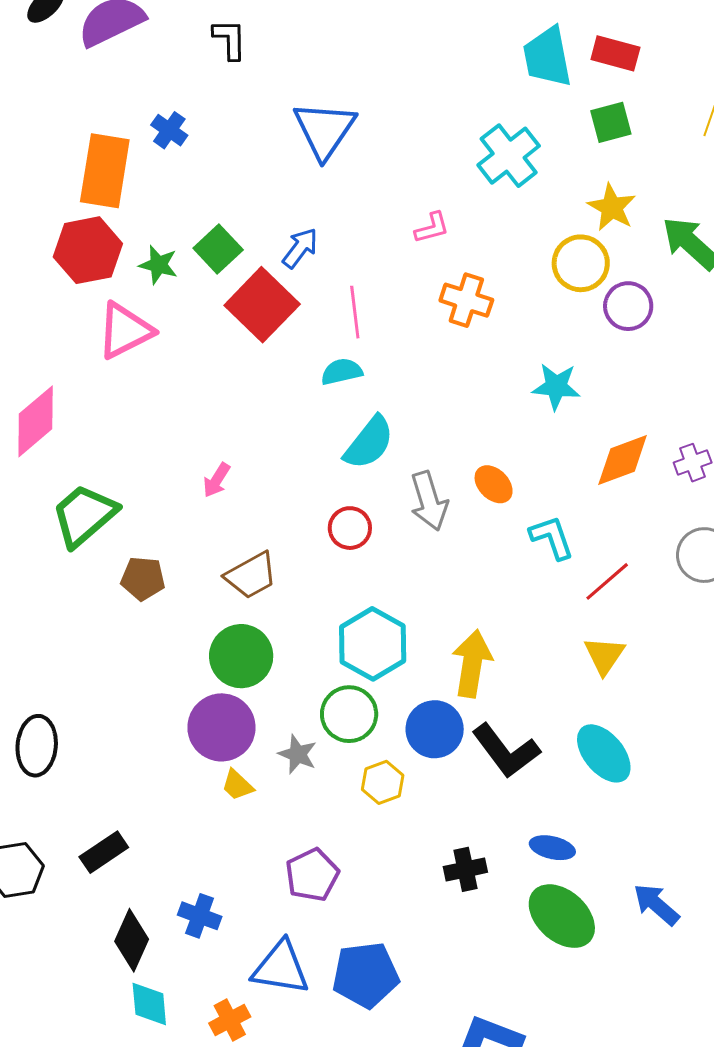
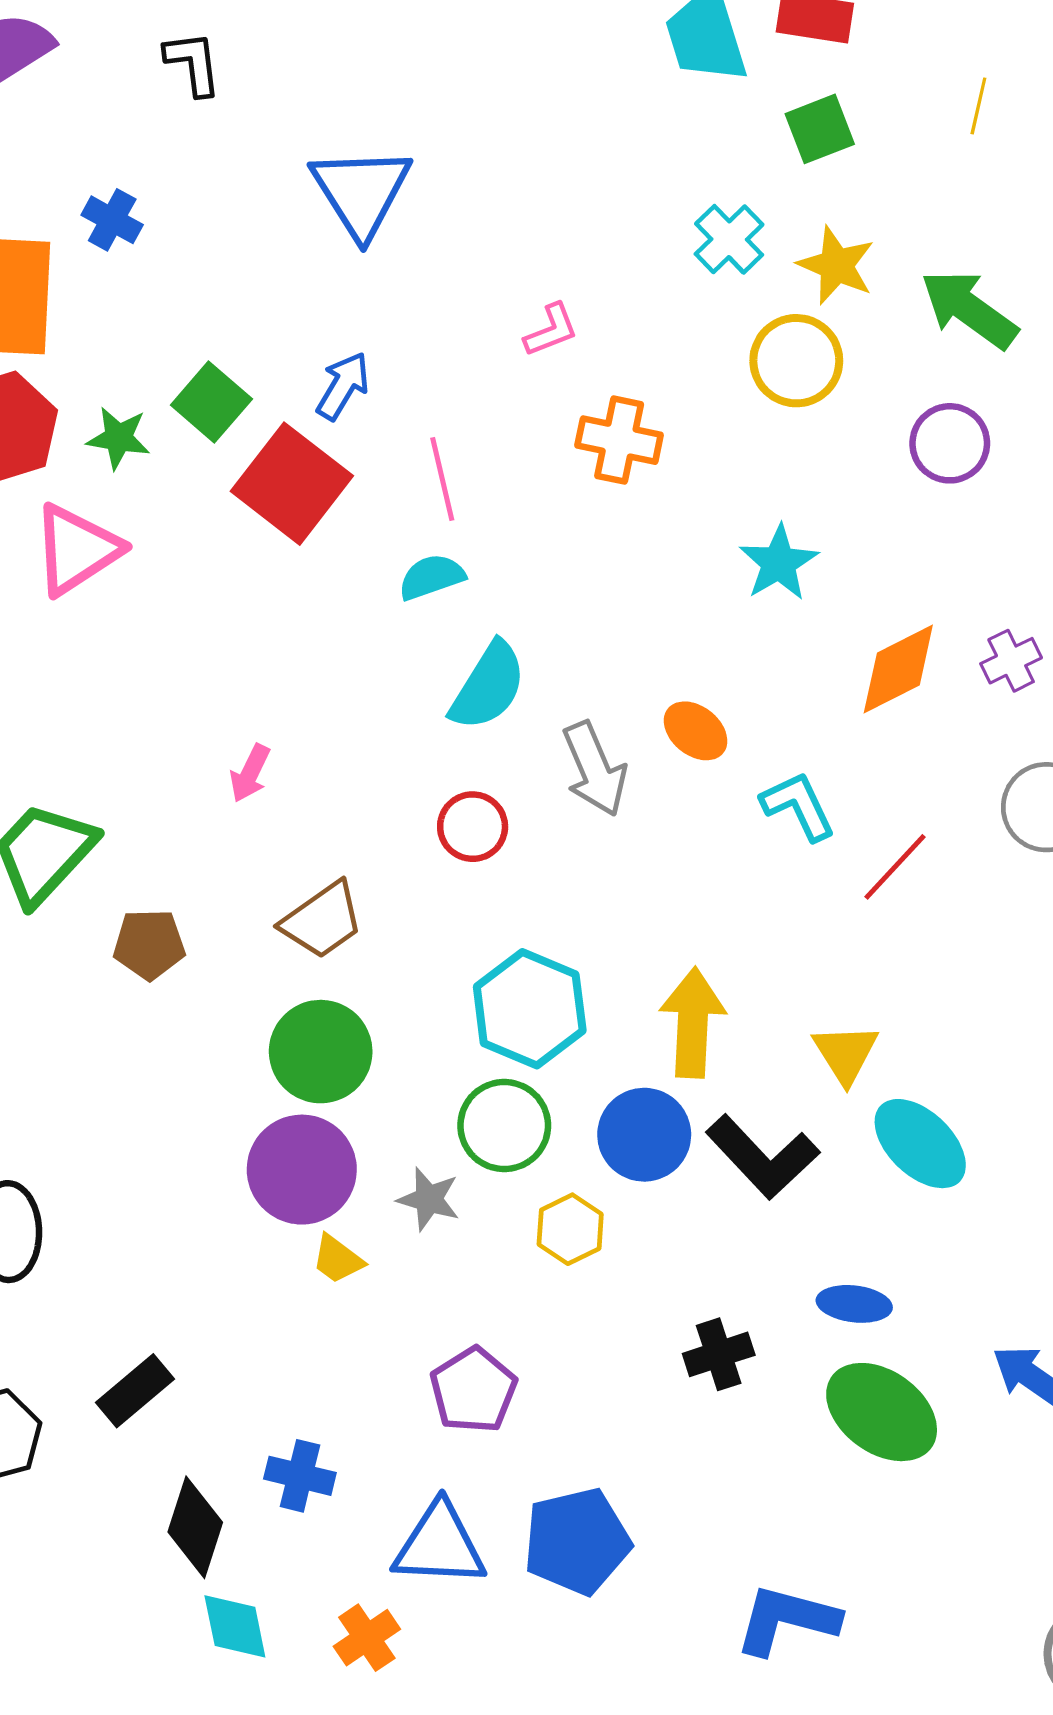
cyan cross: (509, 156) -> (729, 239), moved, size x0.7
purple circle: (628, 306) -> (950, 443), moved
cyan star: (556, 386) -> (779, 563), turned -30
yellow triangle: (604, 655) -> (846, 1054), moved

